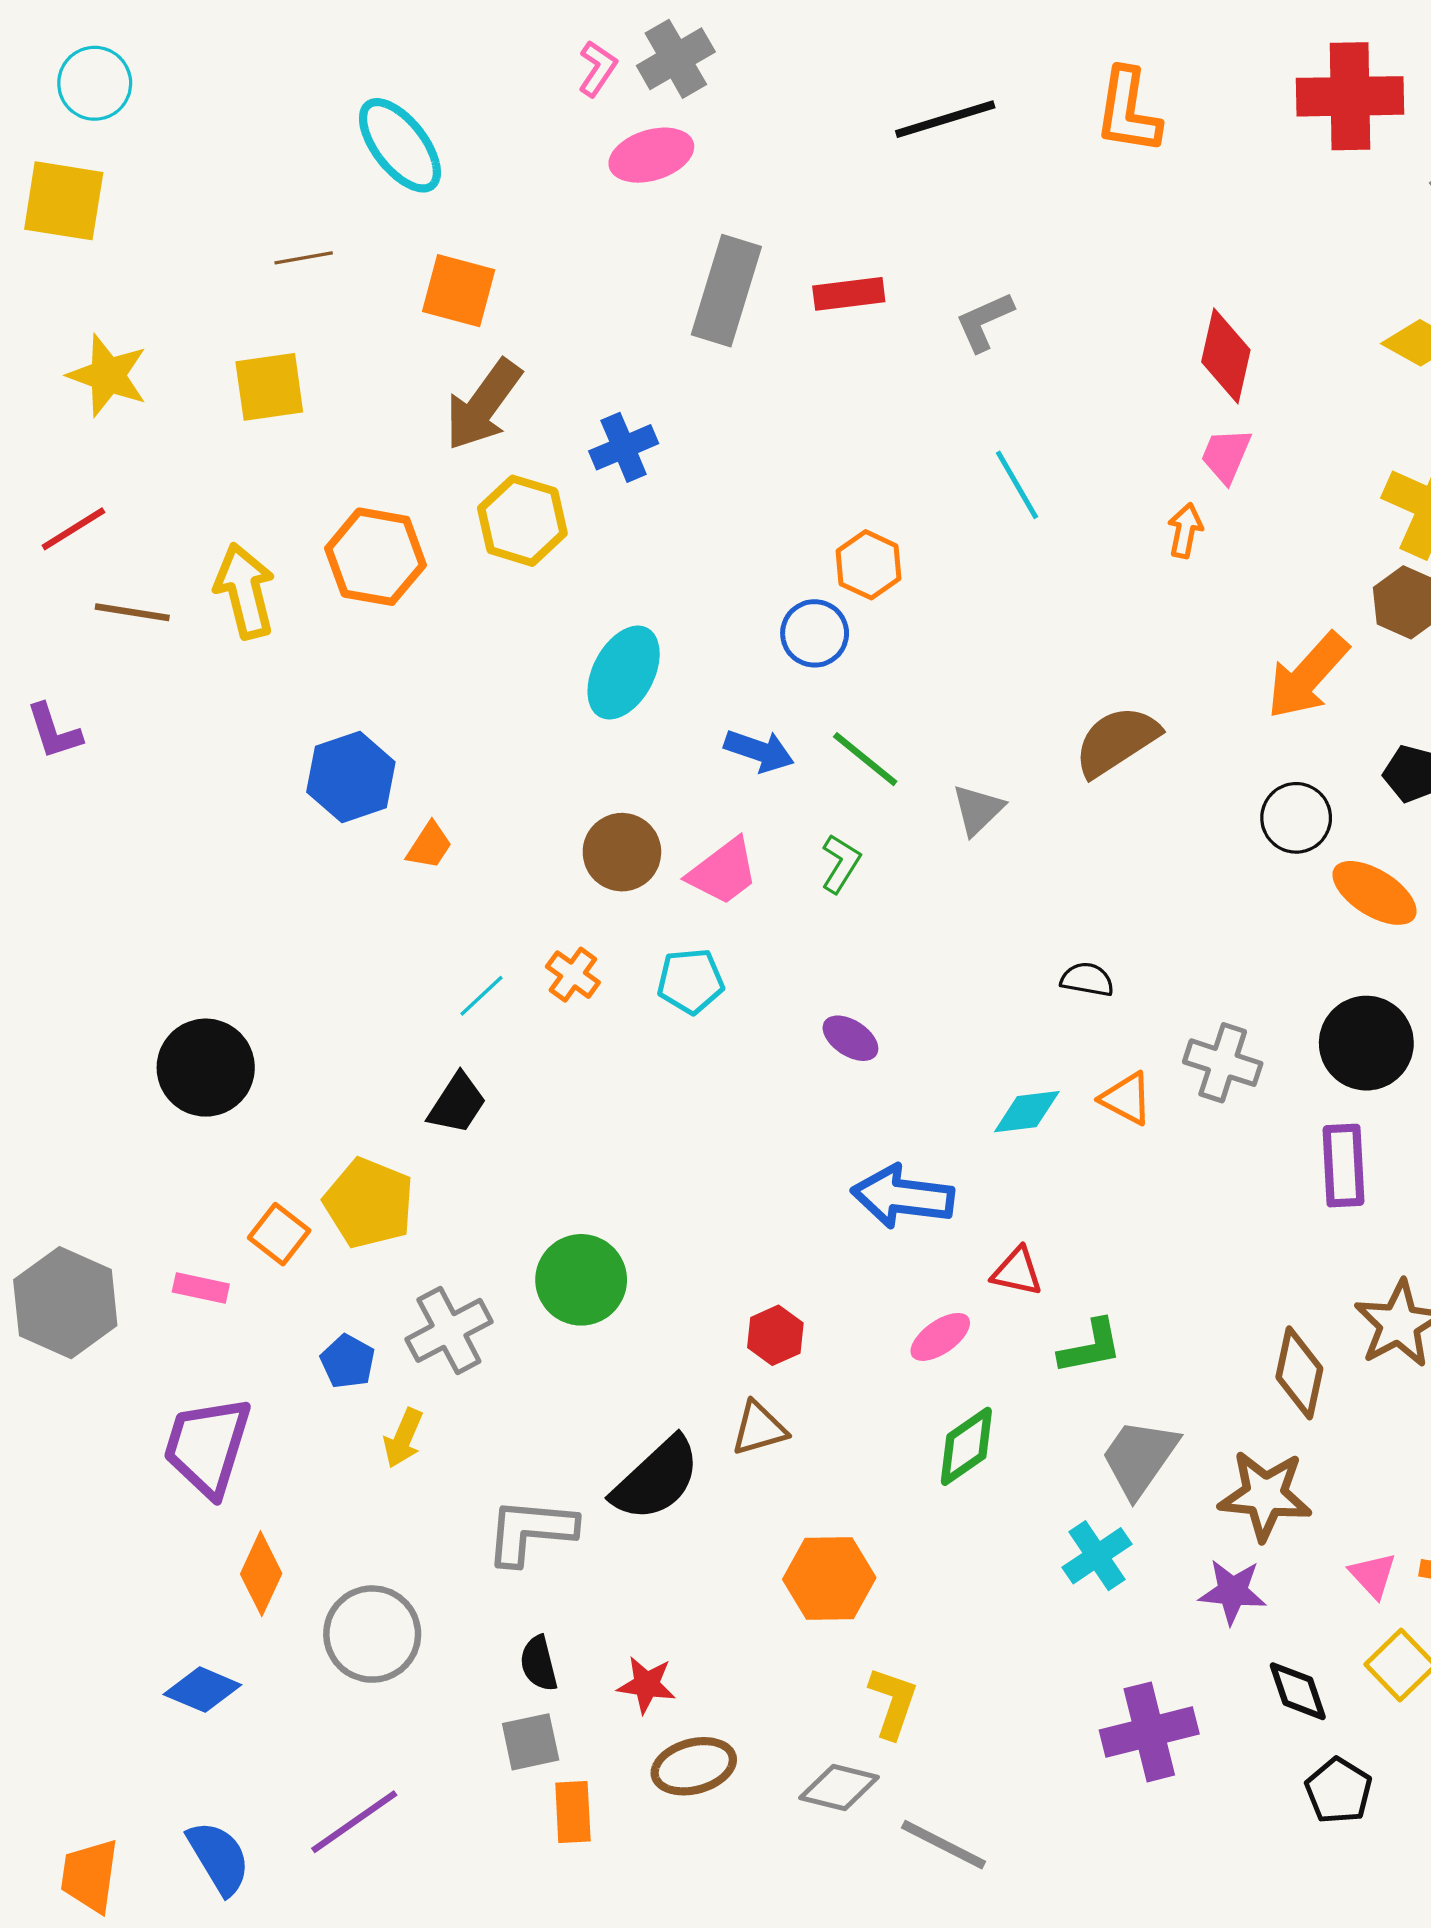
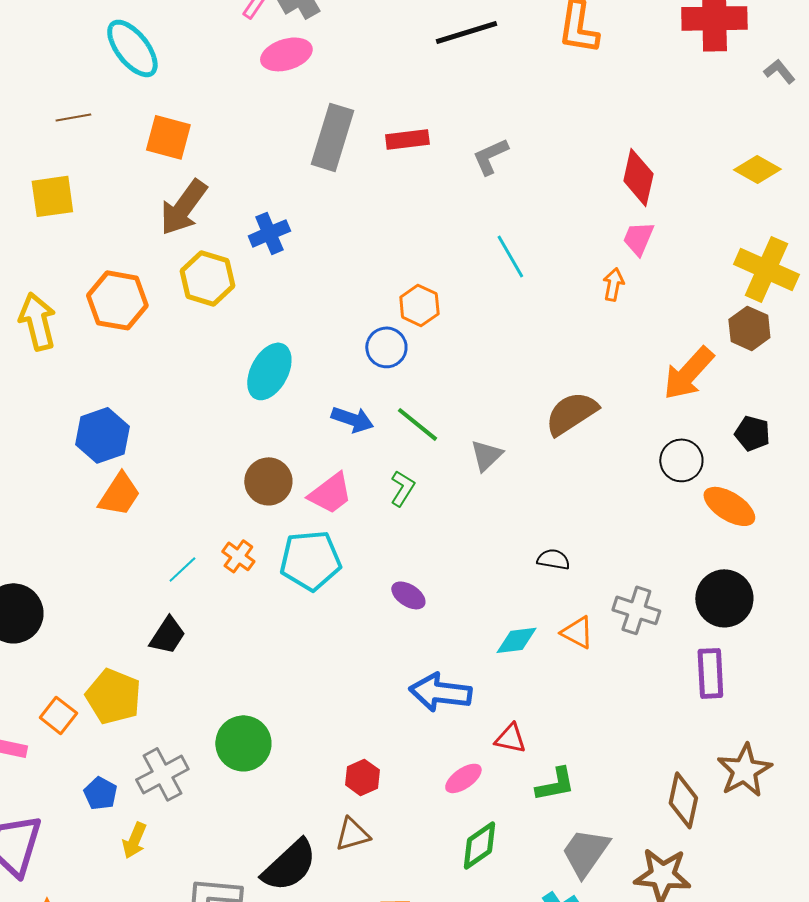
orange trapezoid: (429, 846) -> (119, 494), moved, size x1.5
cyan pentagon: (691, 981) -> (310, 560), size x1.5

